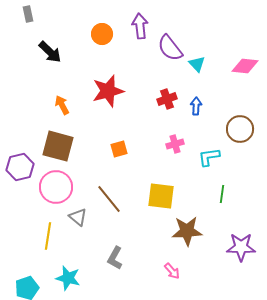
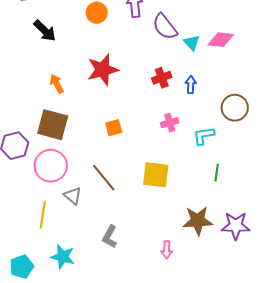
pink diamond: (245, 66) -> (221, 40), moved
brown star: (187, 231) -> (198, 221), moved
pink arrow: (172, 271) -> (167, 250), turned 42

